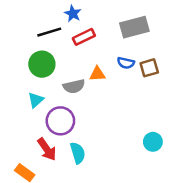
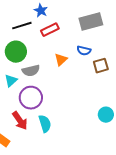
brown square: (149, 68) -> (101, 66), moved
orange triangle: (97, 74) -> (61, 60), turned -40
gray semicircle: (74, 86) -> (31, 71), moved

